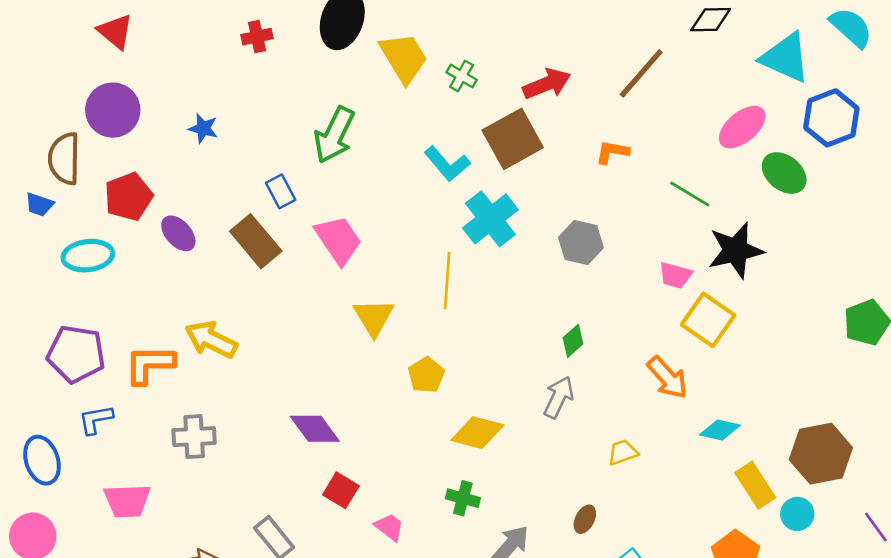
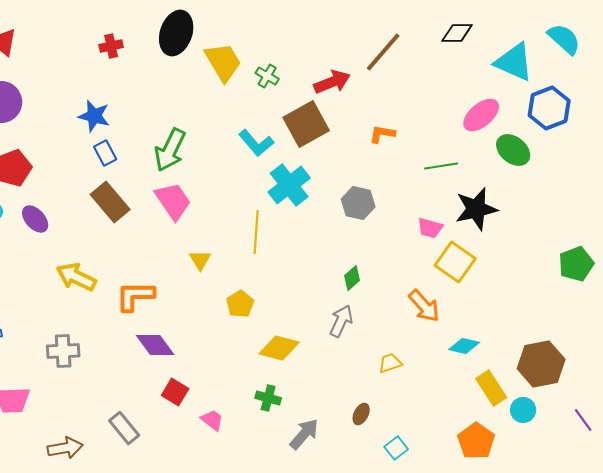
brown line: (641, 73) -> (383, 52), moved
blue star: (203, 128) -> (94, 116), moved, size x1.4
green arrow: (334, 135) -> (170, 150), moved
blue rectangle: (281, 191) -> (105, 153), moved
green line: (690, 194) -> (441, 166), turned -40
purple ellipse: (178, 233) -> (35, 219), moved
yellow triangle: (374, 317) -> (200, 260), size x0.7
orange L-shape: (149, 364) -> (135, 296), moved

